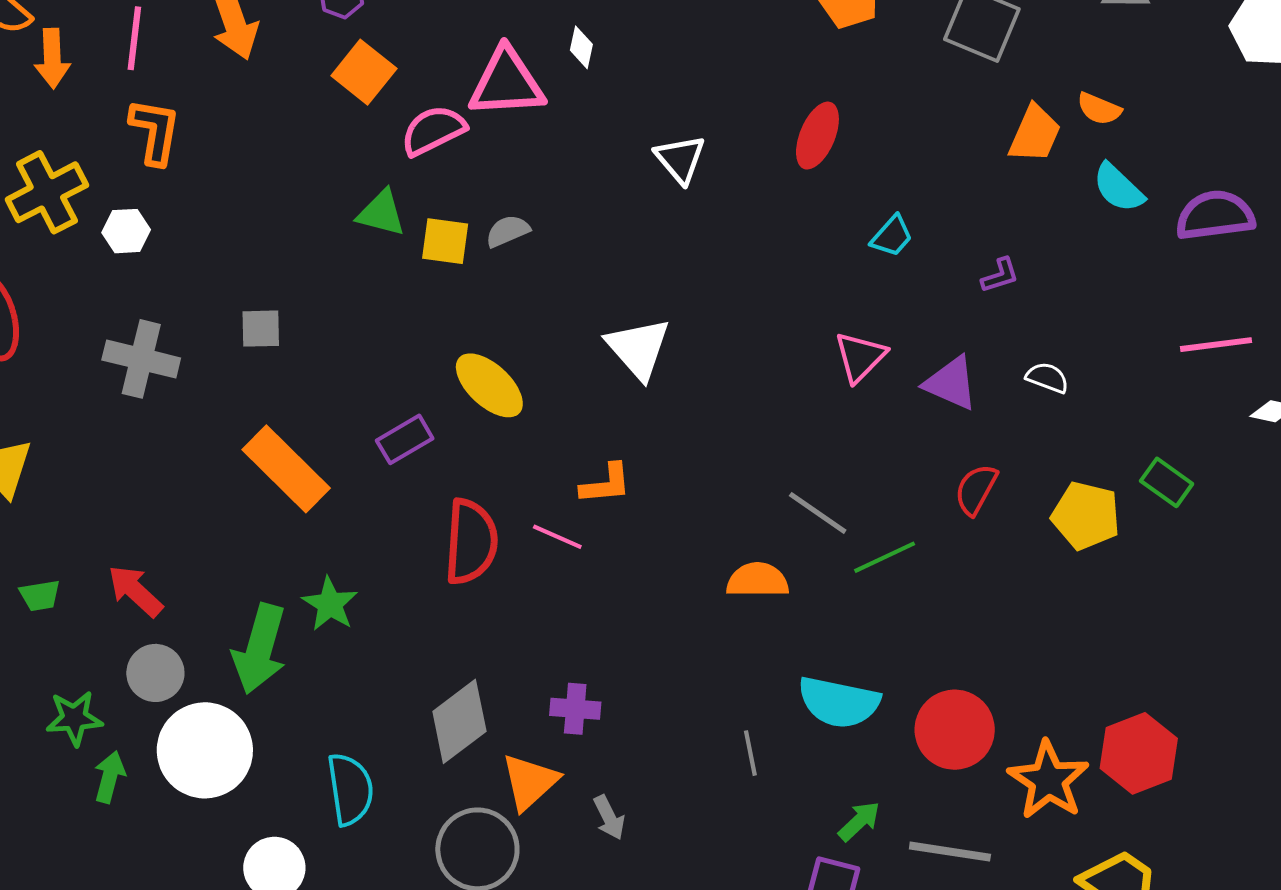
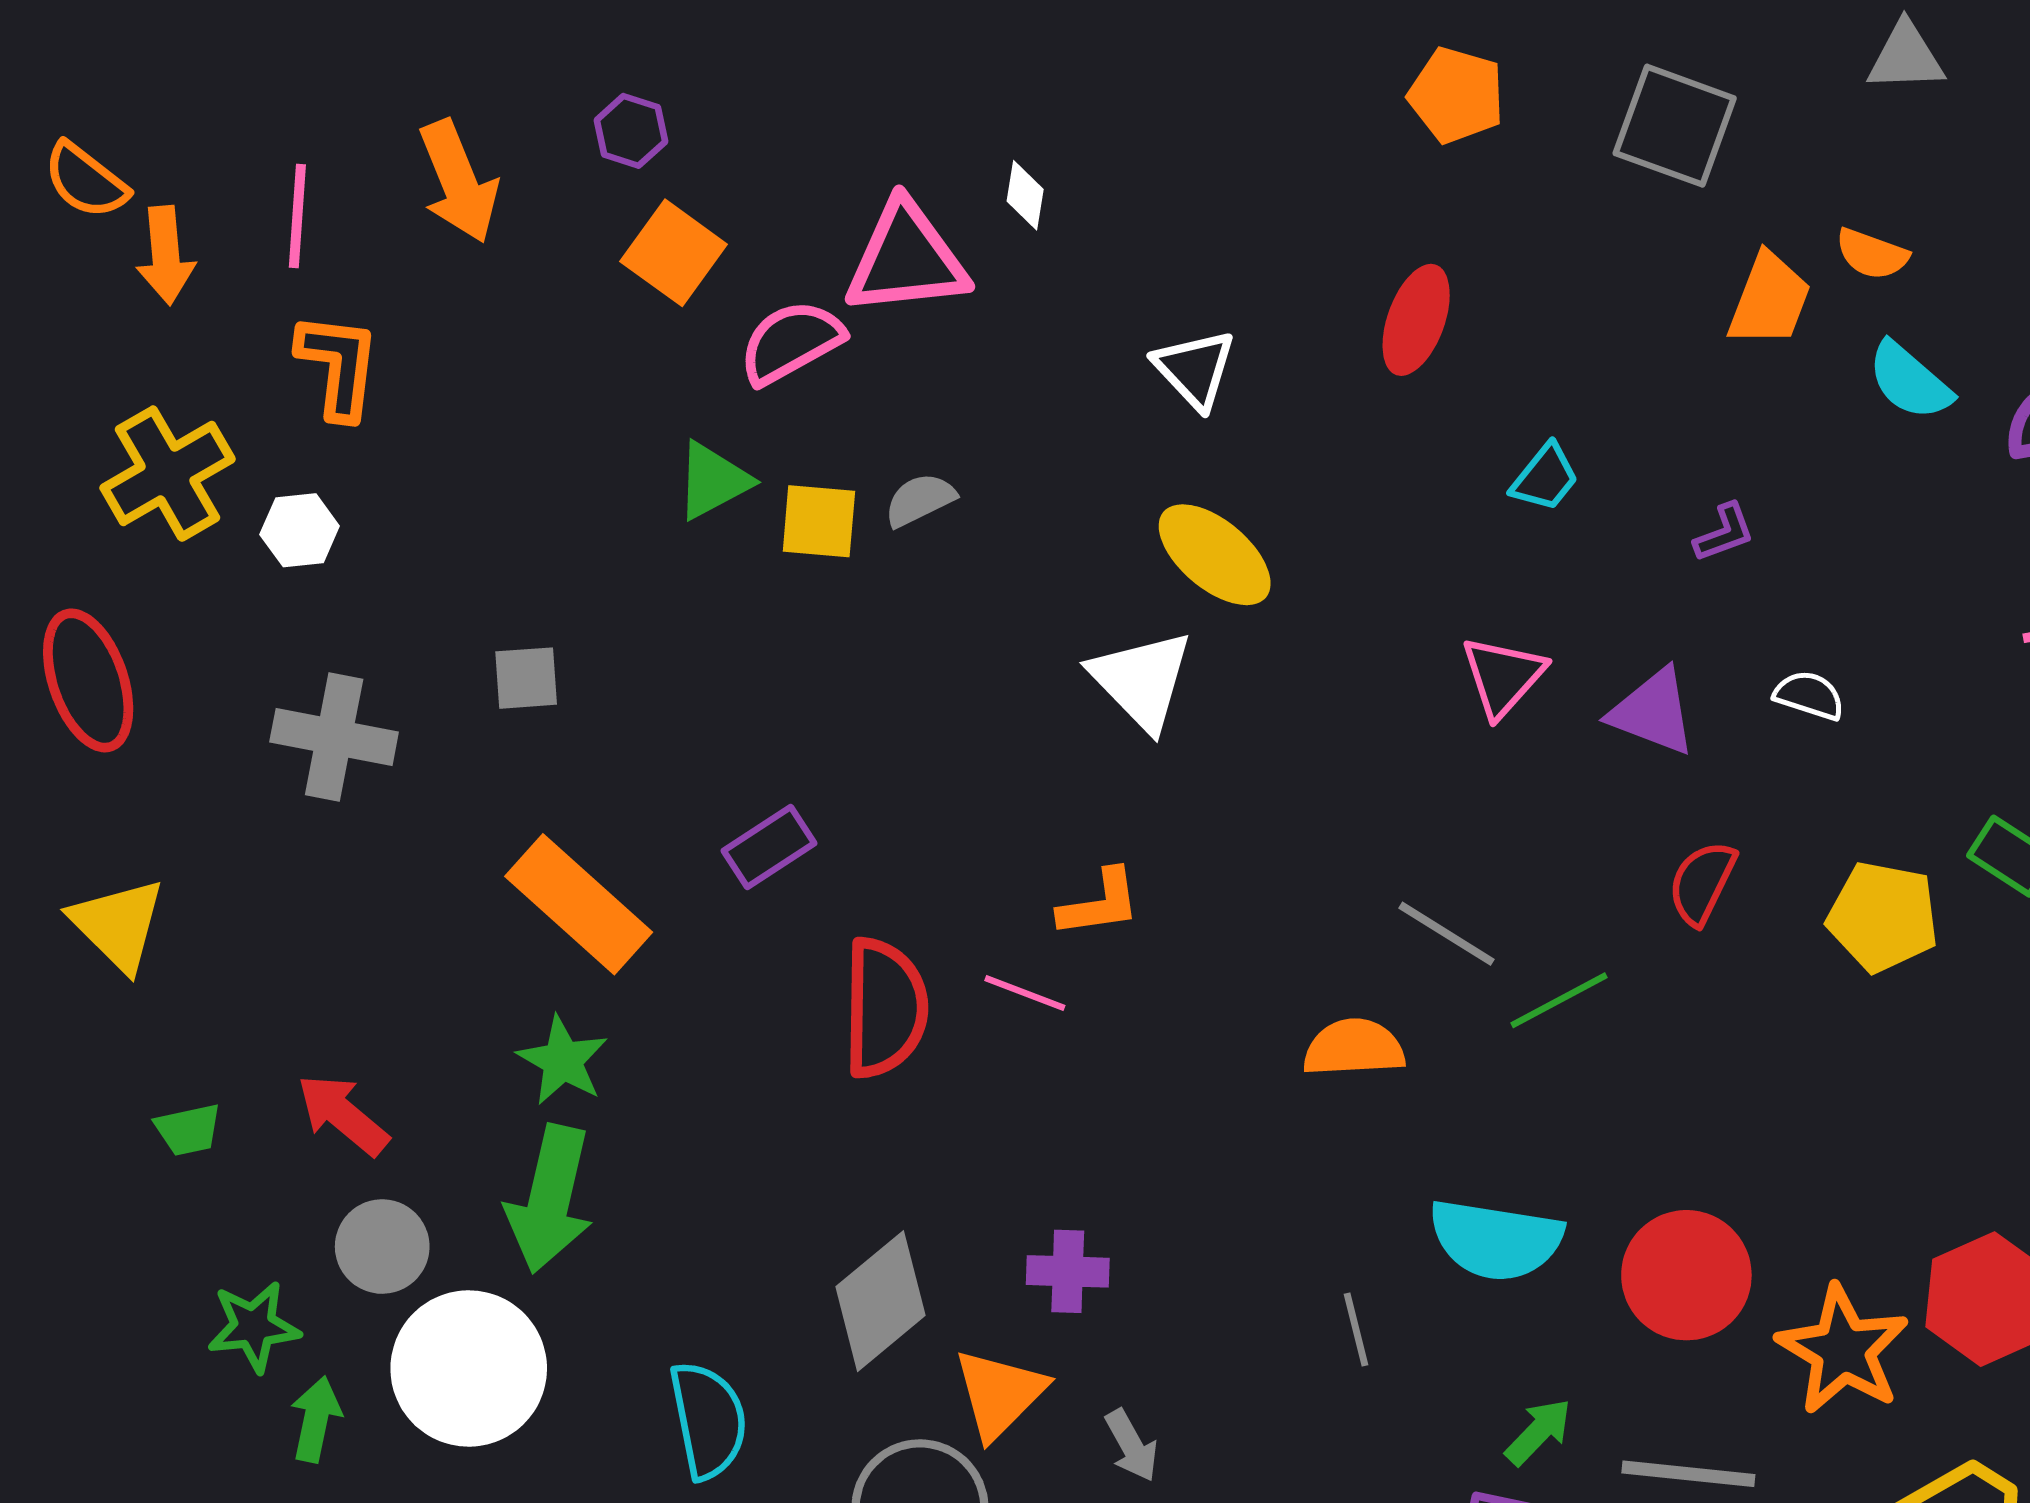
green triangle: (381, 213) -> (713, 481), turned -40
yellow ellipse: (489, 385) -> (1215, 555), moved
green star: (330, 604) -> (563, 1061), moved

